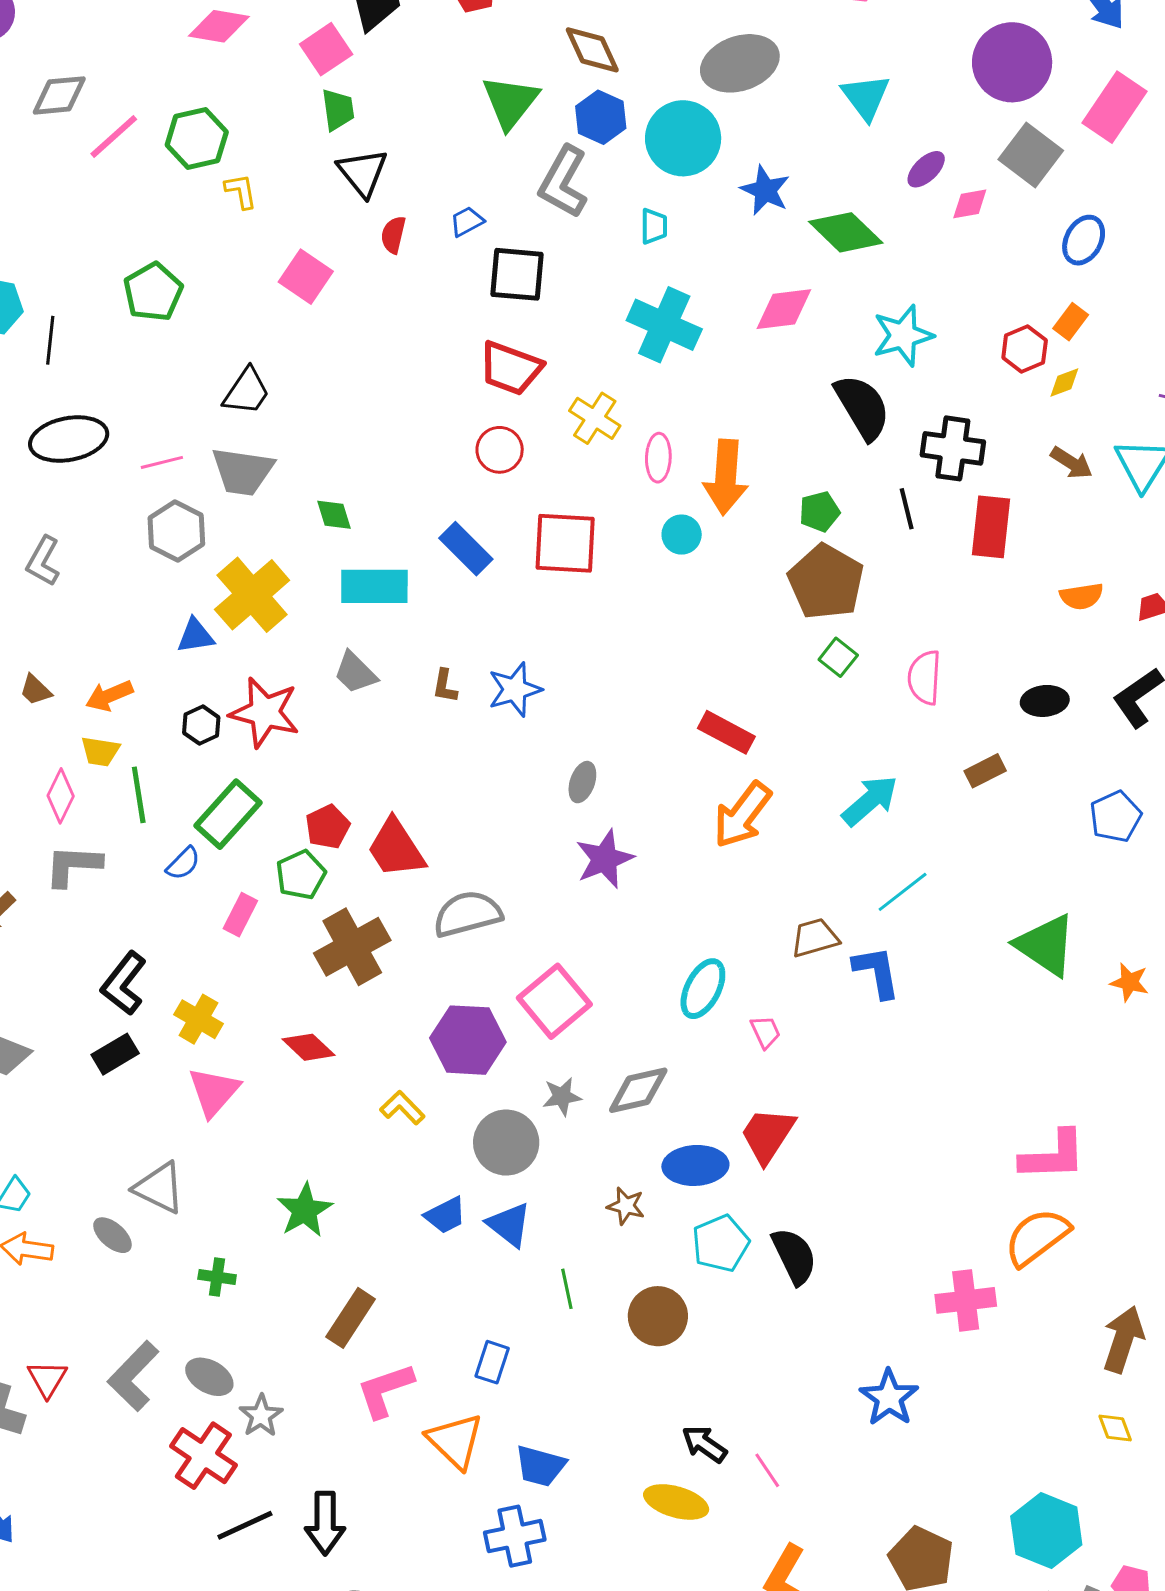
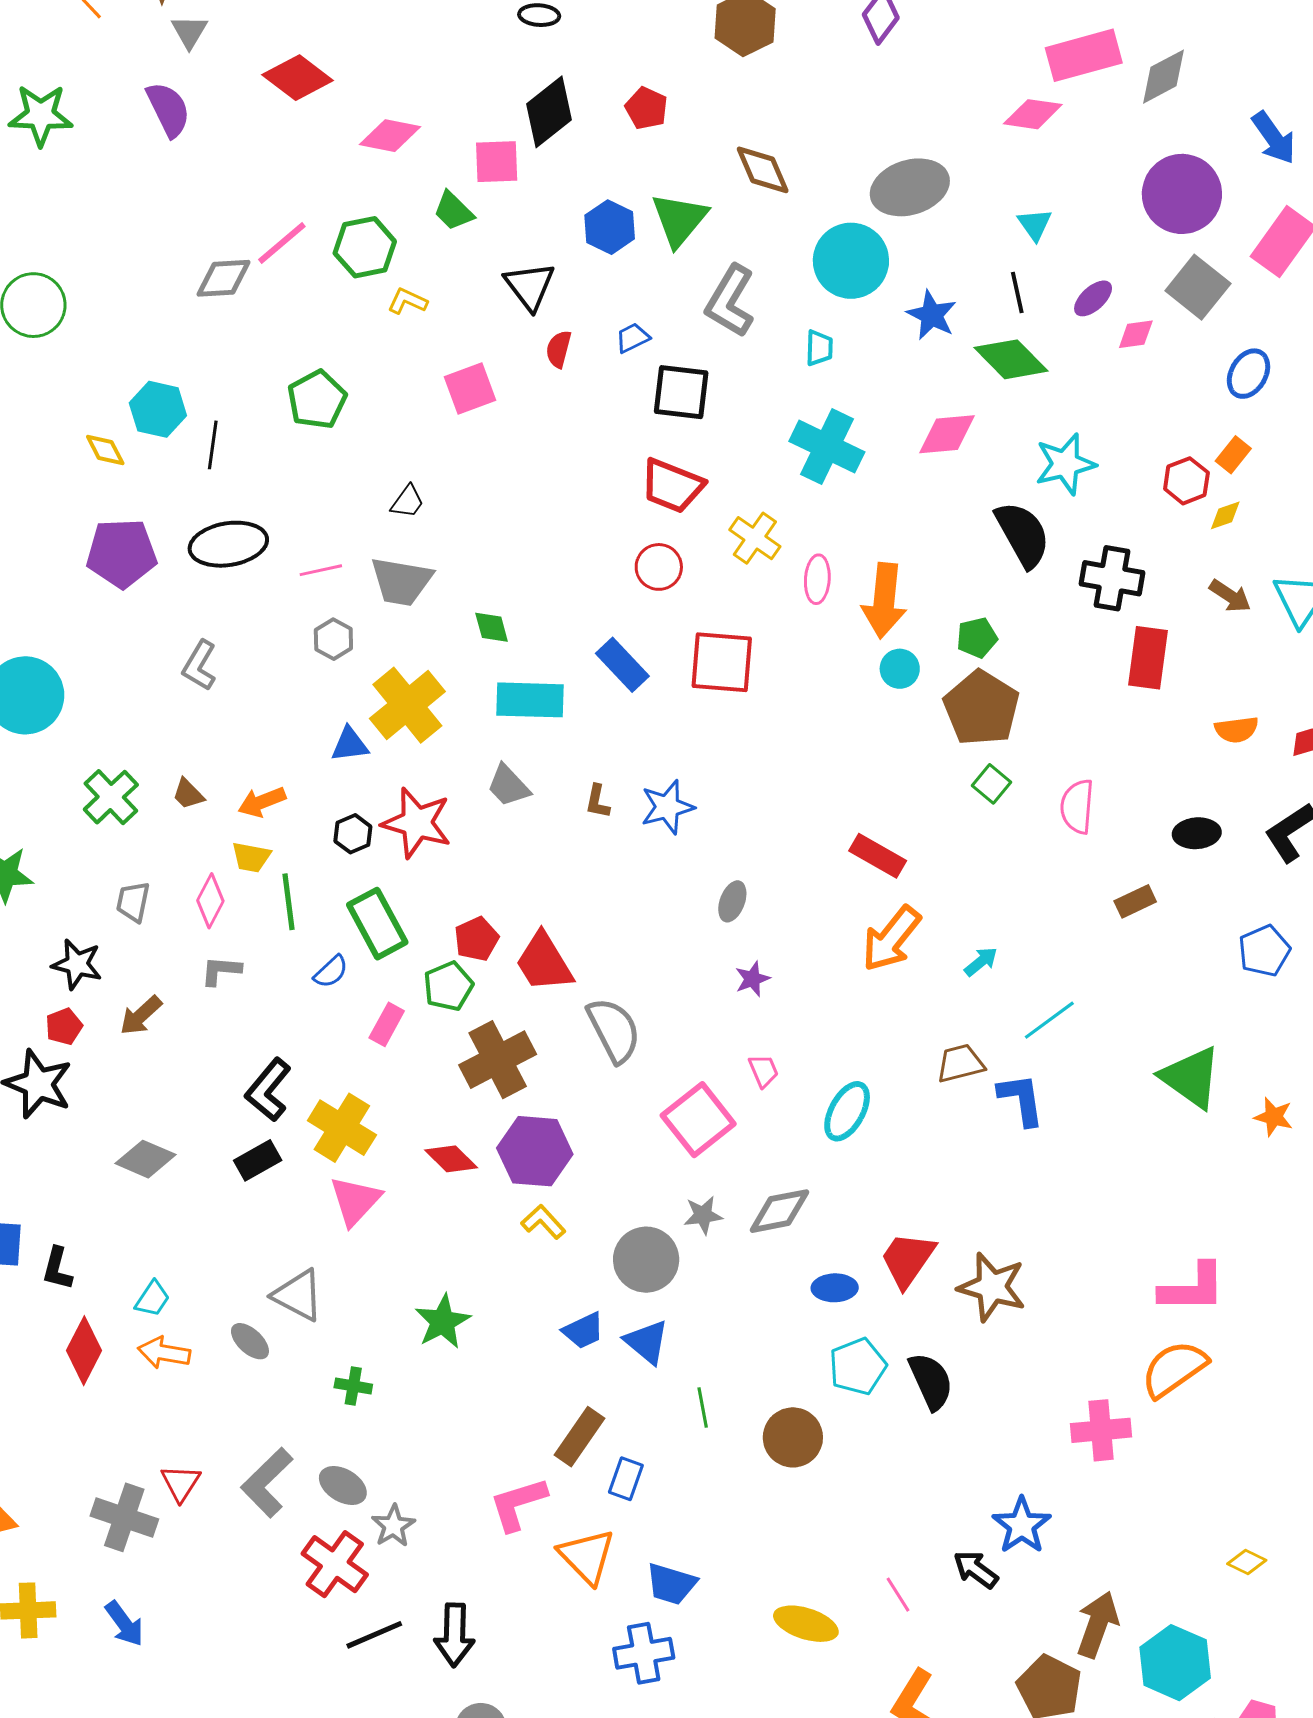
pink square: (326, 49) -> (497, 162), turned 30
gray diamond: (59, 95) -> (224, 278), moved
cyan triangle: (866, 97) -> (1035, 225), size x0.7
green trapezoid: (338, 110) -> (453, 211), moved, turned 141
blue hexagon: (601, 117) -> (610, 227), moved
yellow L-shape: (241, 191) -> (407, 301), turned -57
pink square: (306, 277) -> (470, 388), turned 34
black trapezoid: (246, 391) -> (407, 502), size x0.7
black line: (907, 509) -> (1017, 293), moved
gray hexagon: (176, 531) -> (333, 639), size x0.7
cyan circle: (682, 535) -> (900, 669), moved
cyan arrow: (870, 801) -> (981, 962), moved, size x0.6
green rectangle: (228, 814) -> (377, 924), turned -72
purple star: (605, 859) -> (752, 979), size x0.6
gray L-shape: (73, 865) -> (221, 971), size x0.7
gray semicircle: (468, 914) -> (614, 1030), turned 76
yellow cross: (198, 1019) -> (342, 1128), size x1.4
pink trapezoid: (765, 1032) -> (763, 1071), moved
purple hexagon: (468, 1040) -> (535, 1151), moved
blue ellipse: (695, 1165) -> (835, 1288), size x0.7
brown star: (626, 1206) -> (992, 1287), moved, size x1.8
brown rectangle: (351, 1318) -> (580, 1437), moved
brown arrow: (1123, 1339) -> (1097, 1624), moved
yellow diamond: (1115, 1428) -> (1247, 1562), turned -45
black arrow: (704, 1444) -> (976, 1570), moved

